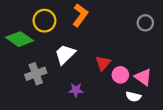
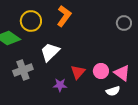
red triangle: (103, 63) -> (78, 72), moved
white semicircle: (133, 97) -> (113, 91), turned -32

